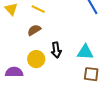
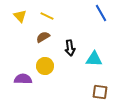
black arrow: (56, 50) -> (70, 48), moved
brown square: (91, 74) -> (100, 92), moved

